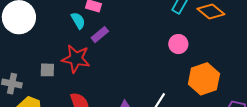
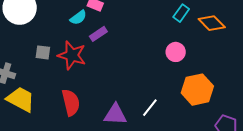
cyan semicircle: (78, 21) -> (78, 18), turned 78
gray square: (47, 70) -> (43, 52), moved

